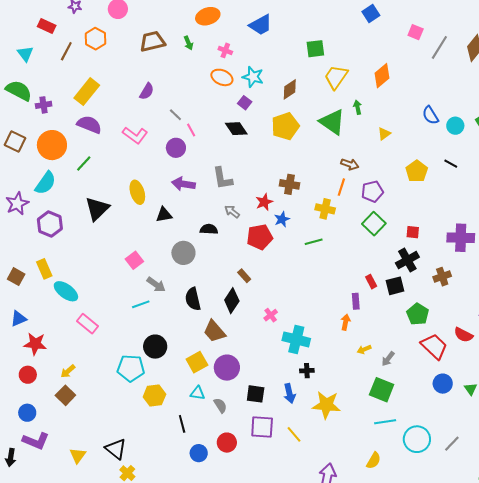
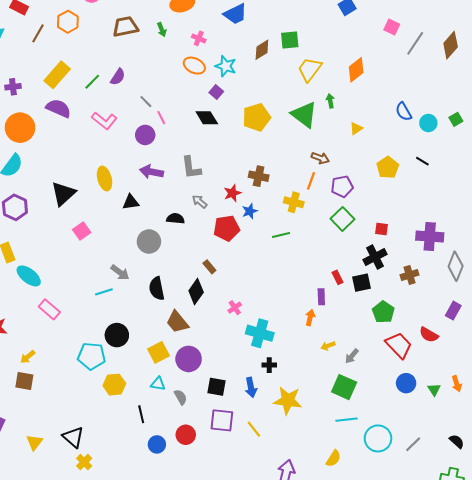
brown diamond: (290, 89) -> (262, 50), moved
green line: (84, 163) -> (92, 82), moved
pink square: (134, 260) -> (82, 231), moved
brown square: (65, 395) -> (24, 381), turned -36

